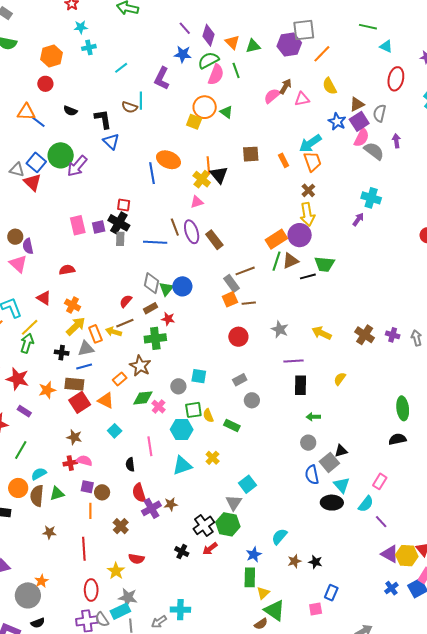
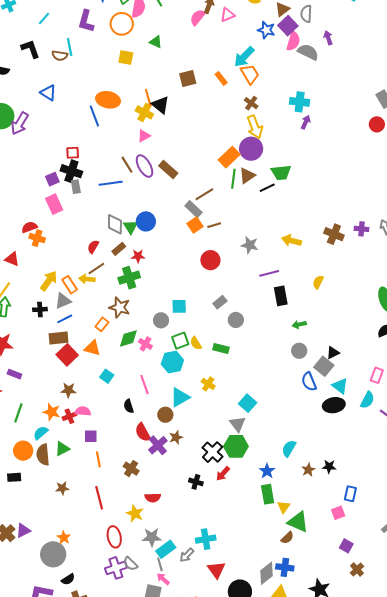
orange circle: (205, 107) -> (122, 24), moved
black L-shape: (103, 119) -> (30, 49), moved
cyan cross: (371, 198) -> (300, 102), moved
pink rectangle: (78, 225) -> (54, 204), moved
orange cross: (73, 305) -> (37, 238), moved
orange star: (47, 390) -> (52, 412), moved, turned -30
brown circle: (102, 492) -> (165, 415), moved
cyan rectangle: (120, 611) -> (166, 549), moved

